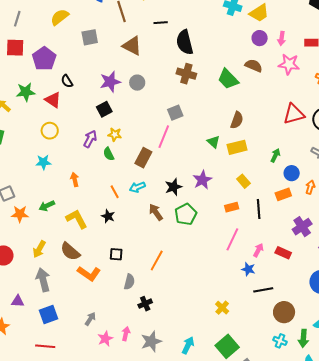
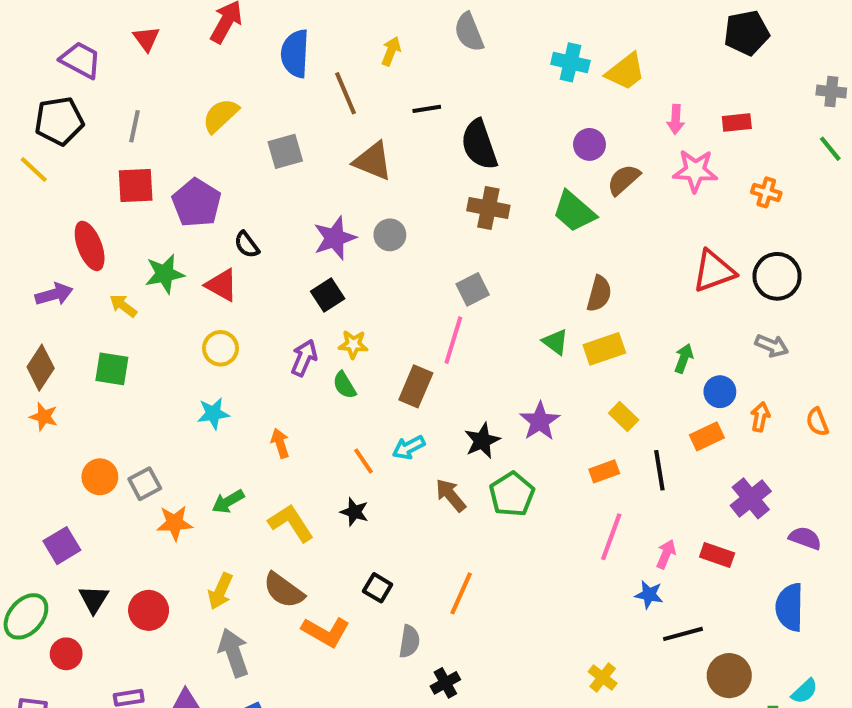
purple circle: (260, 38) -> (589, 144), moved
brown semicircle: (254, 66) -> (624, 180), turned -60
black square: (116, 254) -> (378, 588), turned 32

